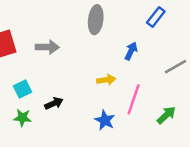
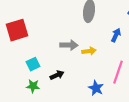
gray arrow: (47, 47) -> (69, 45), moved
yellow arrow: (106, 80) -> (89, 51), moved

